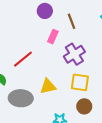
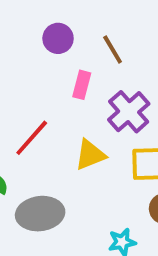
yellow triangle: (48, 86) -> (90, 155), moved

